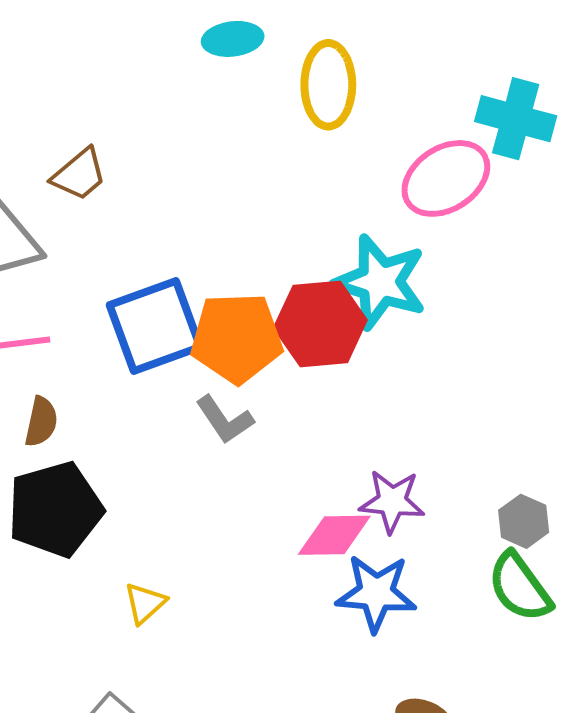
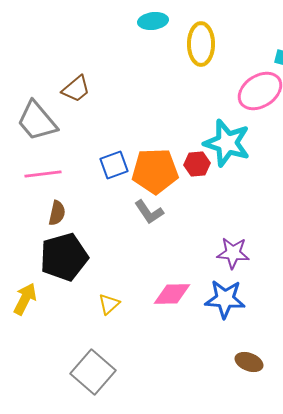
red hexagon: (320, 324) -> (197, 164), size x0.6
blue square: (155, 326) -> (114, 165), size x0.6
pink diamond: (334, 535) -> (172, 294), moved

